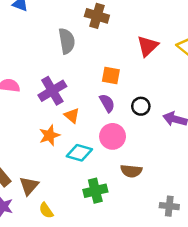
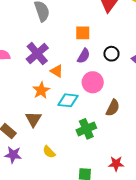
purple semicircle: (107, 103) -> (84, 56), turned 70
brown semicircle: (131, 171) -> (113, 108), turned -60
brown triangle: (29, 186) -> (33, 119), moved

